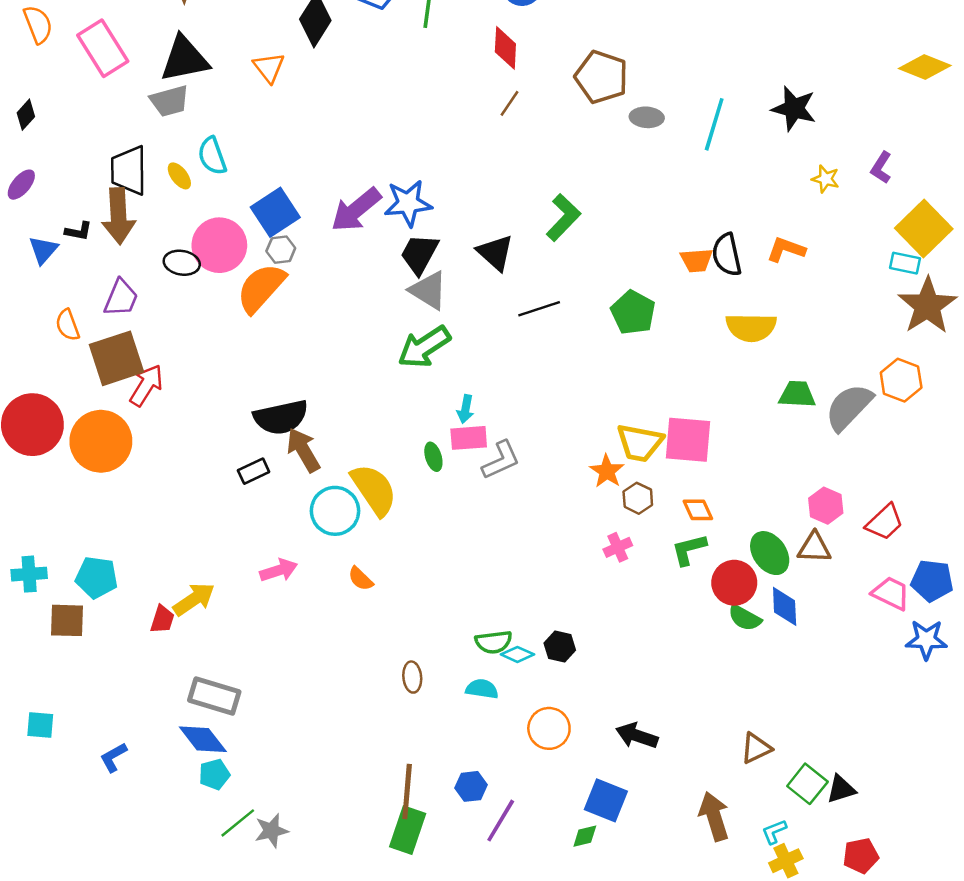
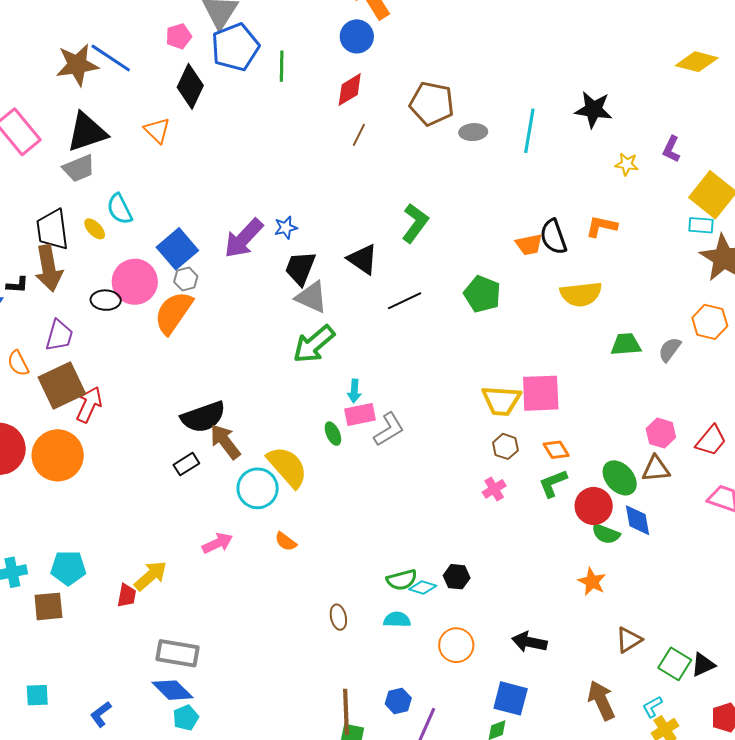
red diamond: (505, 48) -> (350, 90), turned 63
blue star: (408, 203) -> (286, 228), size x0.6
gray semicircle: (849, 407) -> (670, 350), size x0.6
orange star: (607, 471) -> (592, 582), moved

